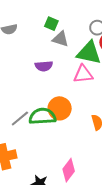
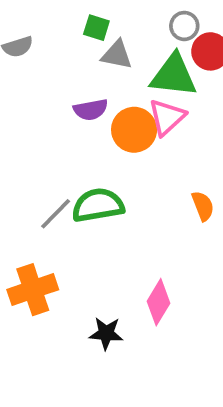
pink triangle: (83, 74) -> (167, 117), turned -30
orange circle: (60, 108) -> (134, 130), moved

